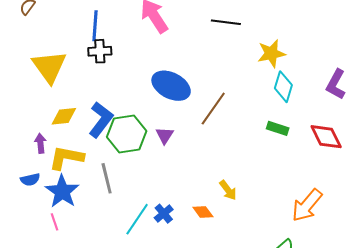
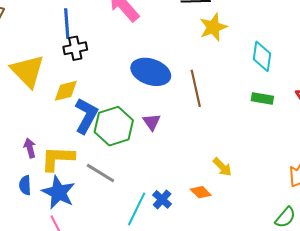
yellow star: (271, 53) -> (213, 27), moved
brown line: (213, 109) -> (196, 88), turned -39
yellow diamond: (64, 116) -> (66, 91), moved
gray line: (107, 178) -> (100, 173), turned -36
blue semicircle: (30, 180) -> (25, 185), turned 108

